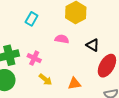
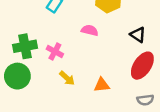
black triangle: (93, 45) -> (138, 35), moved

